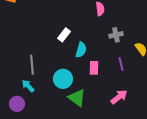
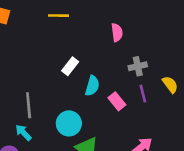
purple line: (121, 64) -> (143, 94), moved
pink rectangle: (94, 68) -> (117, 101), moved, turned -40

